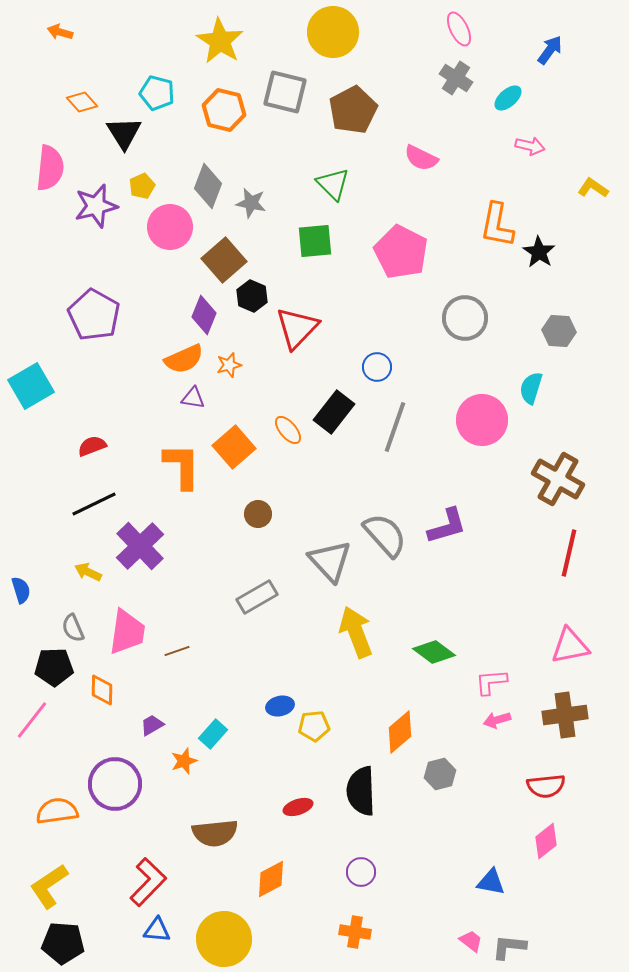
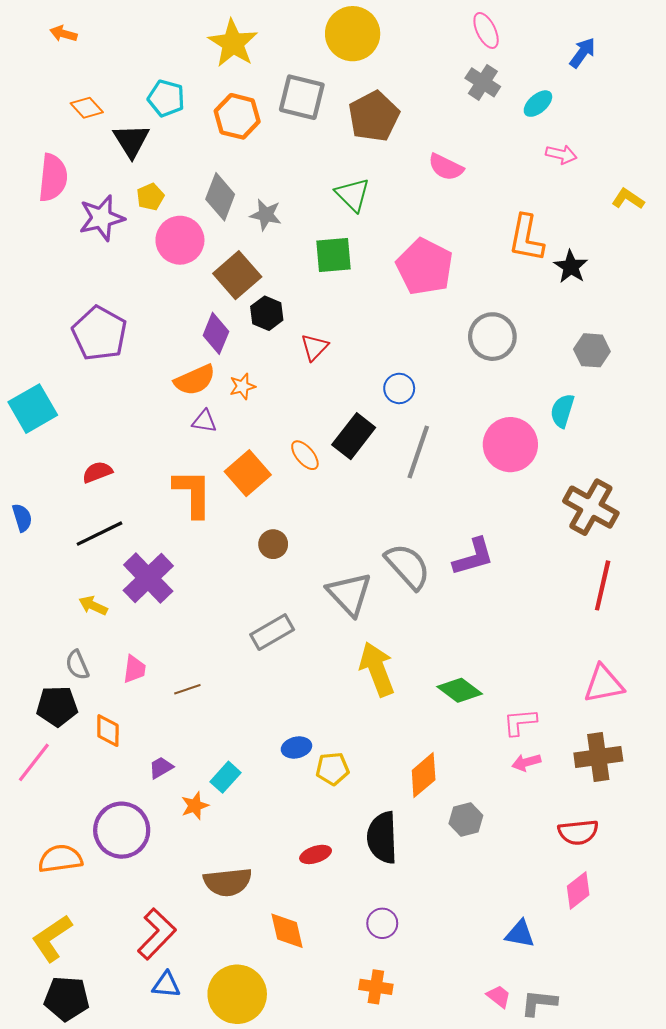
red triangle: (297, 328) -> (314, 347), size x0.6
blue semicircle: (21, 590) -> (22, 518), moved
pink trapezoid: (127, 632) -> (134, 669), size x0.6
orange diamond: (271, 879) -> (287, 931), turned -75

